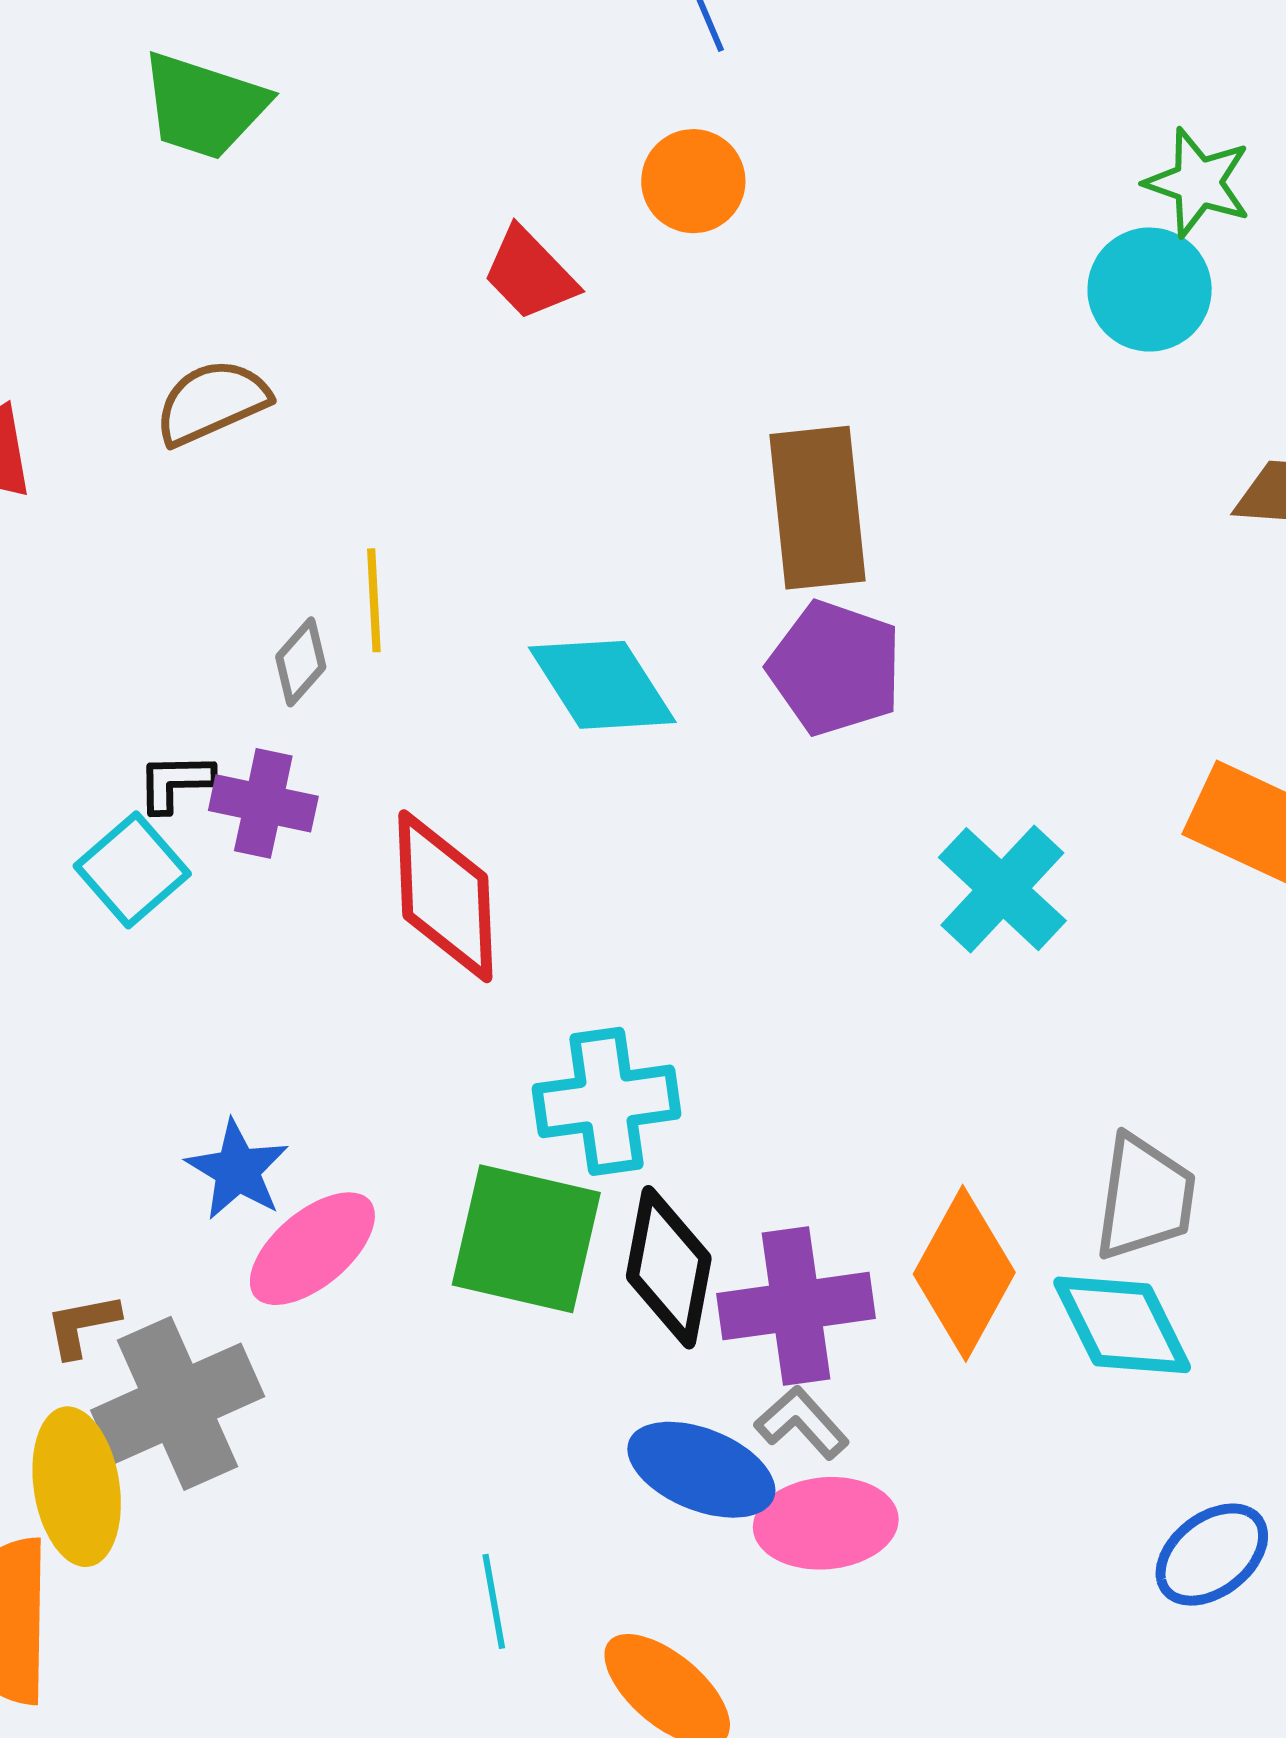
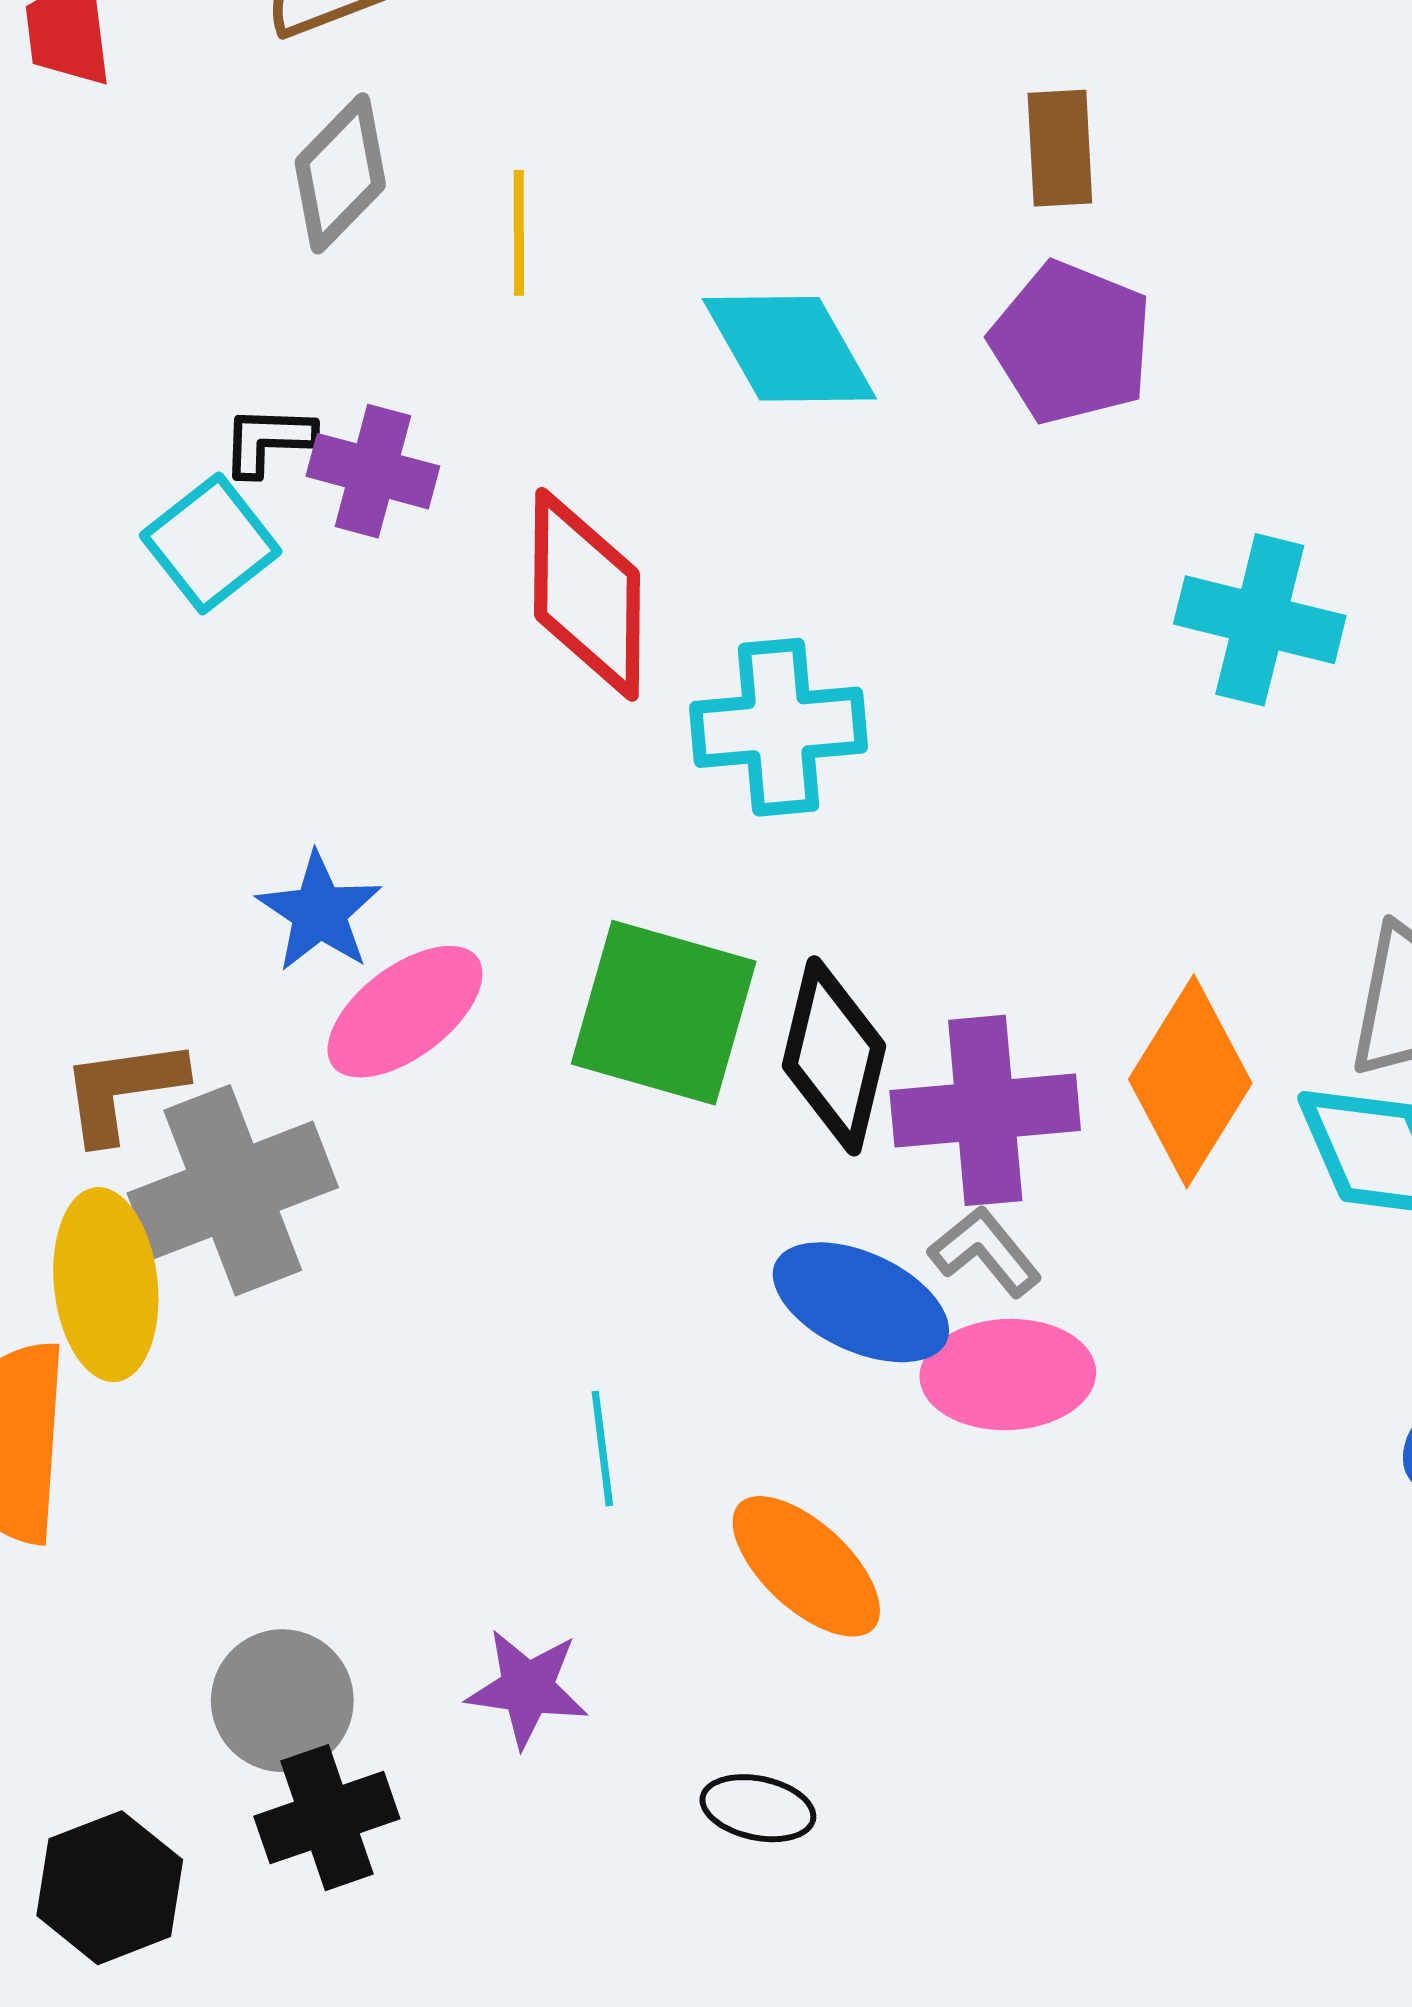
brown rectangle: (817, 508) -> (1060, 148), size x0.6
gray diamond: (301, 662) -> (340, 173), moved, size x1.5
cyan cross: (1002, 889) -> (1260, 620), turned -32
cyan cross: (607, 1101) -> (779, 727), moved
brown L-shape: (82, 1325) -> (123, 1090), size x1.4

